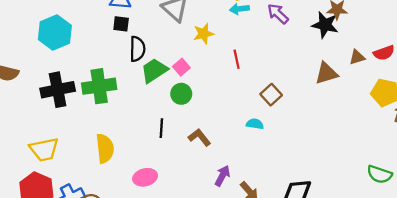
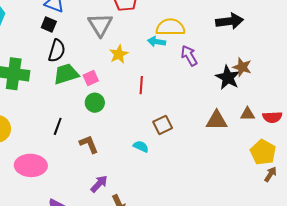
yellow star: (204, 34) -> (119, 54), turned -30
green circle: (181, 94) -> (95, 103), moved
pink ellipse: (145, 177) -> (31, 165), size x1.4

